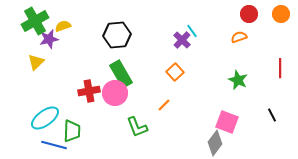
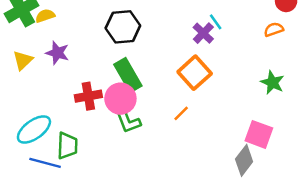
yellow semicircle: (63, 26) -> (45, 16), moved
purple star: (49, 39) -> (57, 53), moved, turned 30
orange square: (175, 72) -> (195, 73), size x1.5
green L-shape: (137, 127) -> (128, 121), moved

